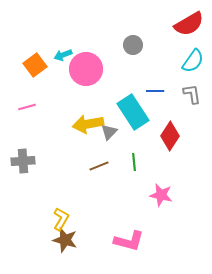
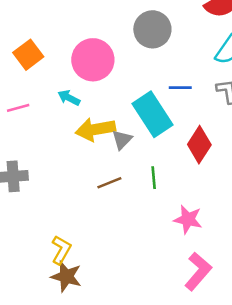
gray circle: (133, 45) -> (152, 29), size x1.5
cyan arrow: (63, 55) -> (69, 98), moved, turned 48
pink L-shape: (129, 241) -> (198, 271), moved, turned -64

